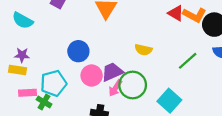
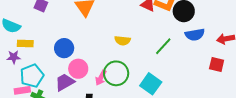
yellow rectangle: (17, 70) -> (25, 43), moved
purple trapezoid: (112, 72) -> (65, 82), moved
cyan pentagon: (54, 83) -> (32, 76), moved

